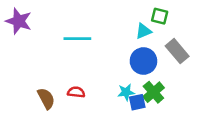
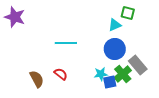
cyan line: (77, 39) -> (66, 43), moved
gray rectangle: (177, 51) -> (138, 65), moved
red semicircle: (76, 92) -> (61, 74), turned 32

